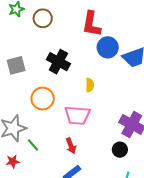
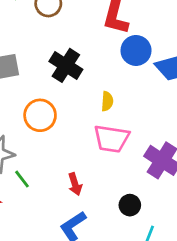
pink trapezoid: (77, 115) -> (111, 139), moved
black circle: (120, 150) -> (130, 205), moved

